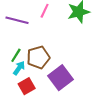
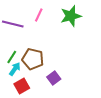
brown pentagon: (38, 57) -> (33, 59), turned 30
purple square: (60, 78) -> (54, 78), size x0.6

